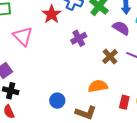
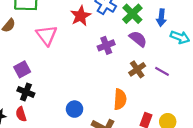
purple semicircle: (121, 28) -> (138, 39), moved
orange semicircle: (98, 86) -> (120, 99), turned 96

